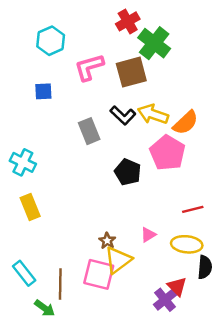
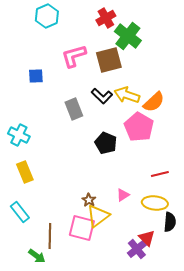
cyan hexagon: (51, 41) -> (47, 16), moved
cyan rectangle: (24, 273) -> (20, 212), moved

